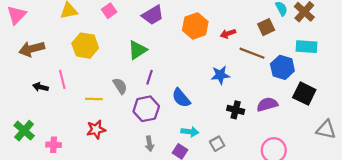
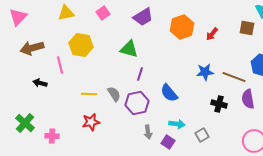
brown square: (266, 27) -> (247, 28), turned 35
red arrow: (228, 34) -> (212, 34), turned -32
green triangle: (137, 50) -> (129, 49), turned 48
brown line: (252, 53) -> (234, 77), moved
pink line: (62, 79) -> (60, 65), moved
gray semicircle: (120, 86) -> (114, 94), moved
purple semicircle: (267, 104) -> (248, 99), turned -84
gray arrow: (149, 144) -> (148, 132), moved

